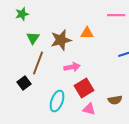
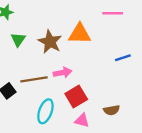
orange triangle: (87, 33) -> (80, 34), size x1.5
brown star: (61, 40) -> (50, 42), turned -30
brown line: (38, 63) -> (34, 79), moved, turned 60

